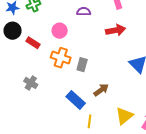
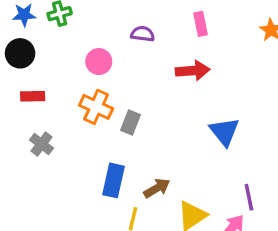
red rectangle: (33, 43) -> (33, 96), moved, turned -40
brown arrow: (101, 90) -> (157, 188), moved
blue rectangle: (76, 100) -> (113, 180), turned 54

